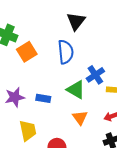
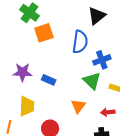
blue cross: (95, 75) -> (102, 60), moved
green triangle: (76, 90) -> (92, 81), moved

